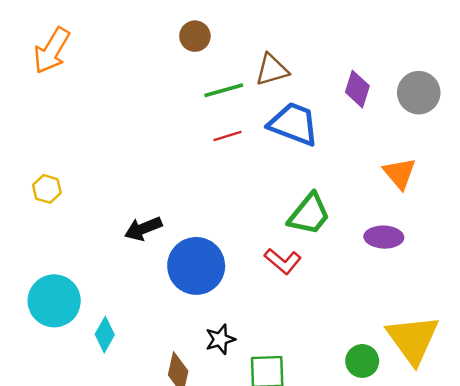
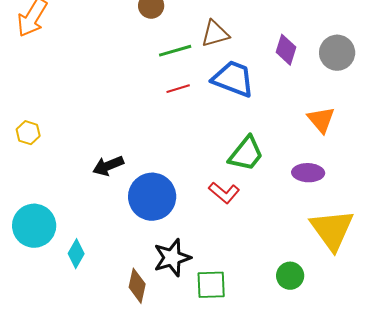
black star: (220, 339) -> (172, 258), size x1.5
yellow triangle: (413, 339) -> (332, 230), moved

